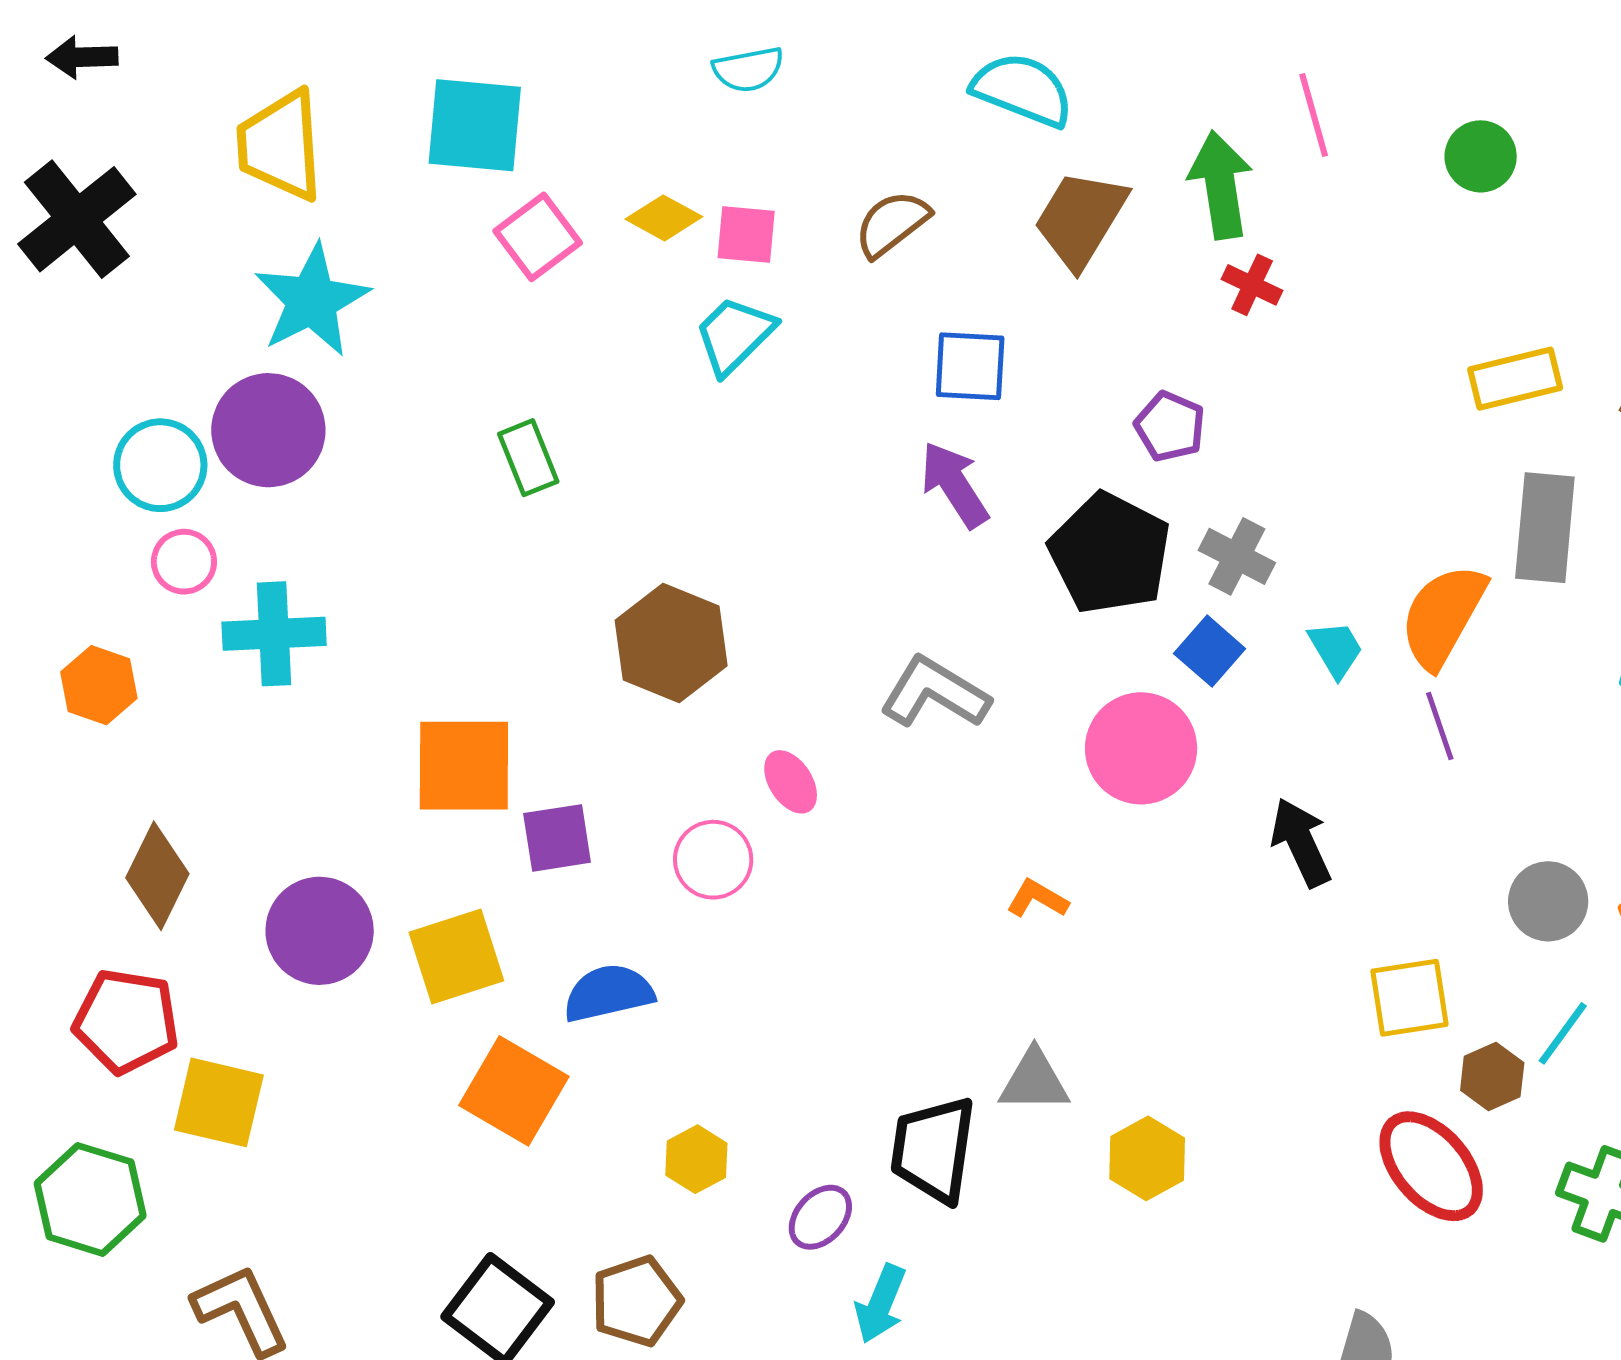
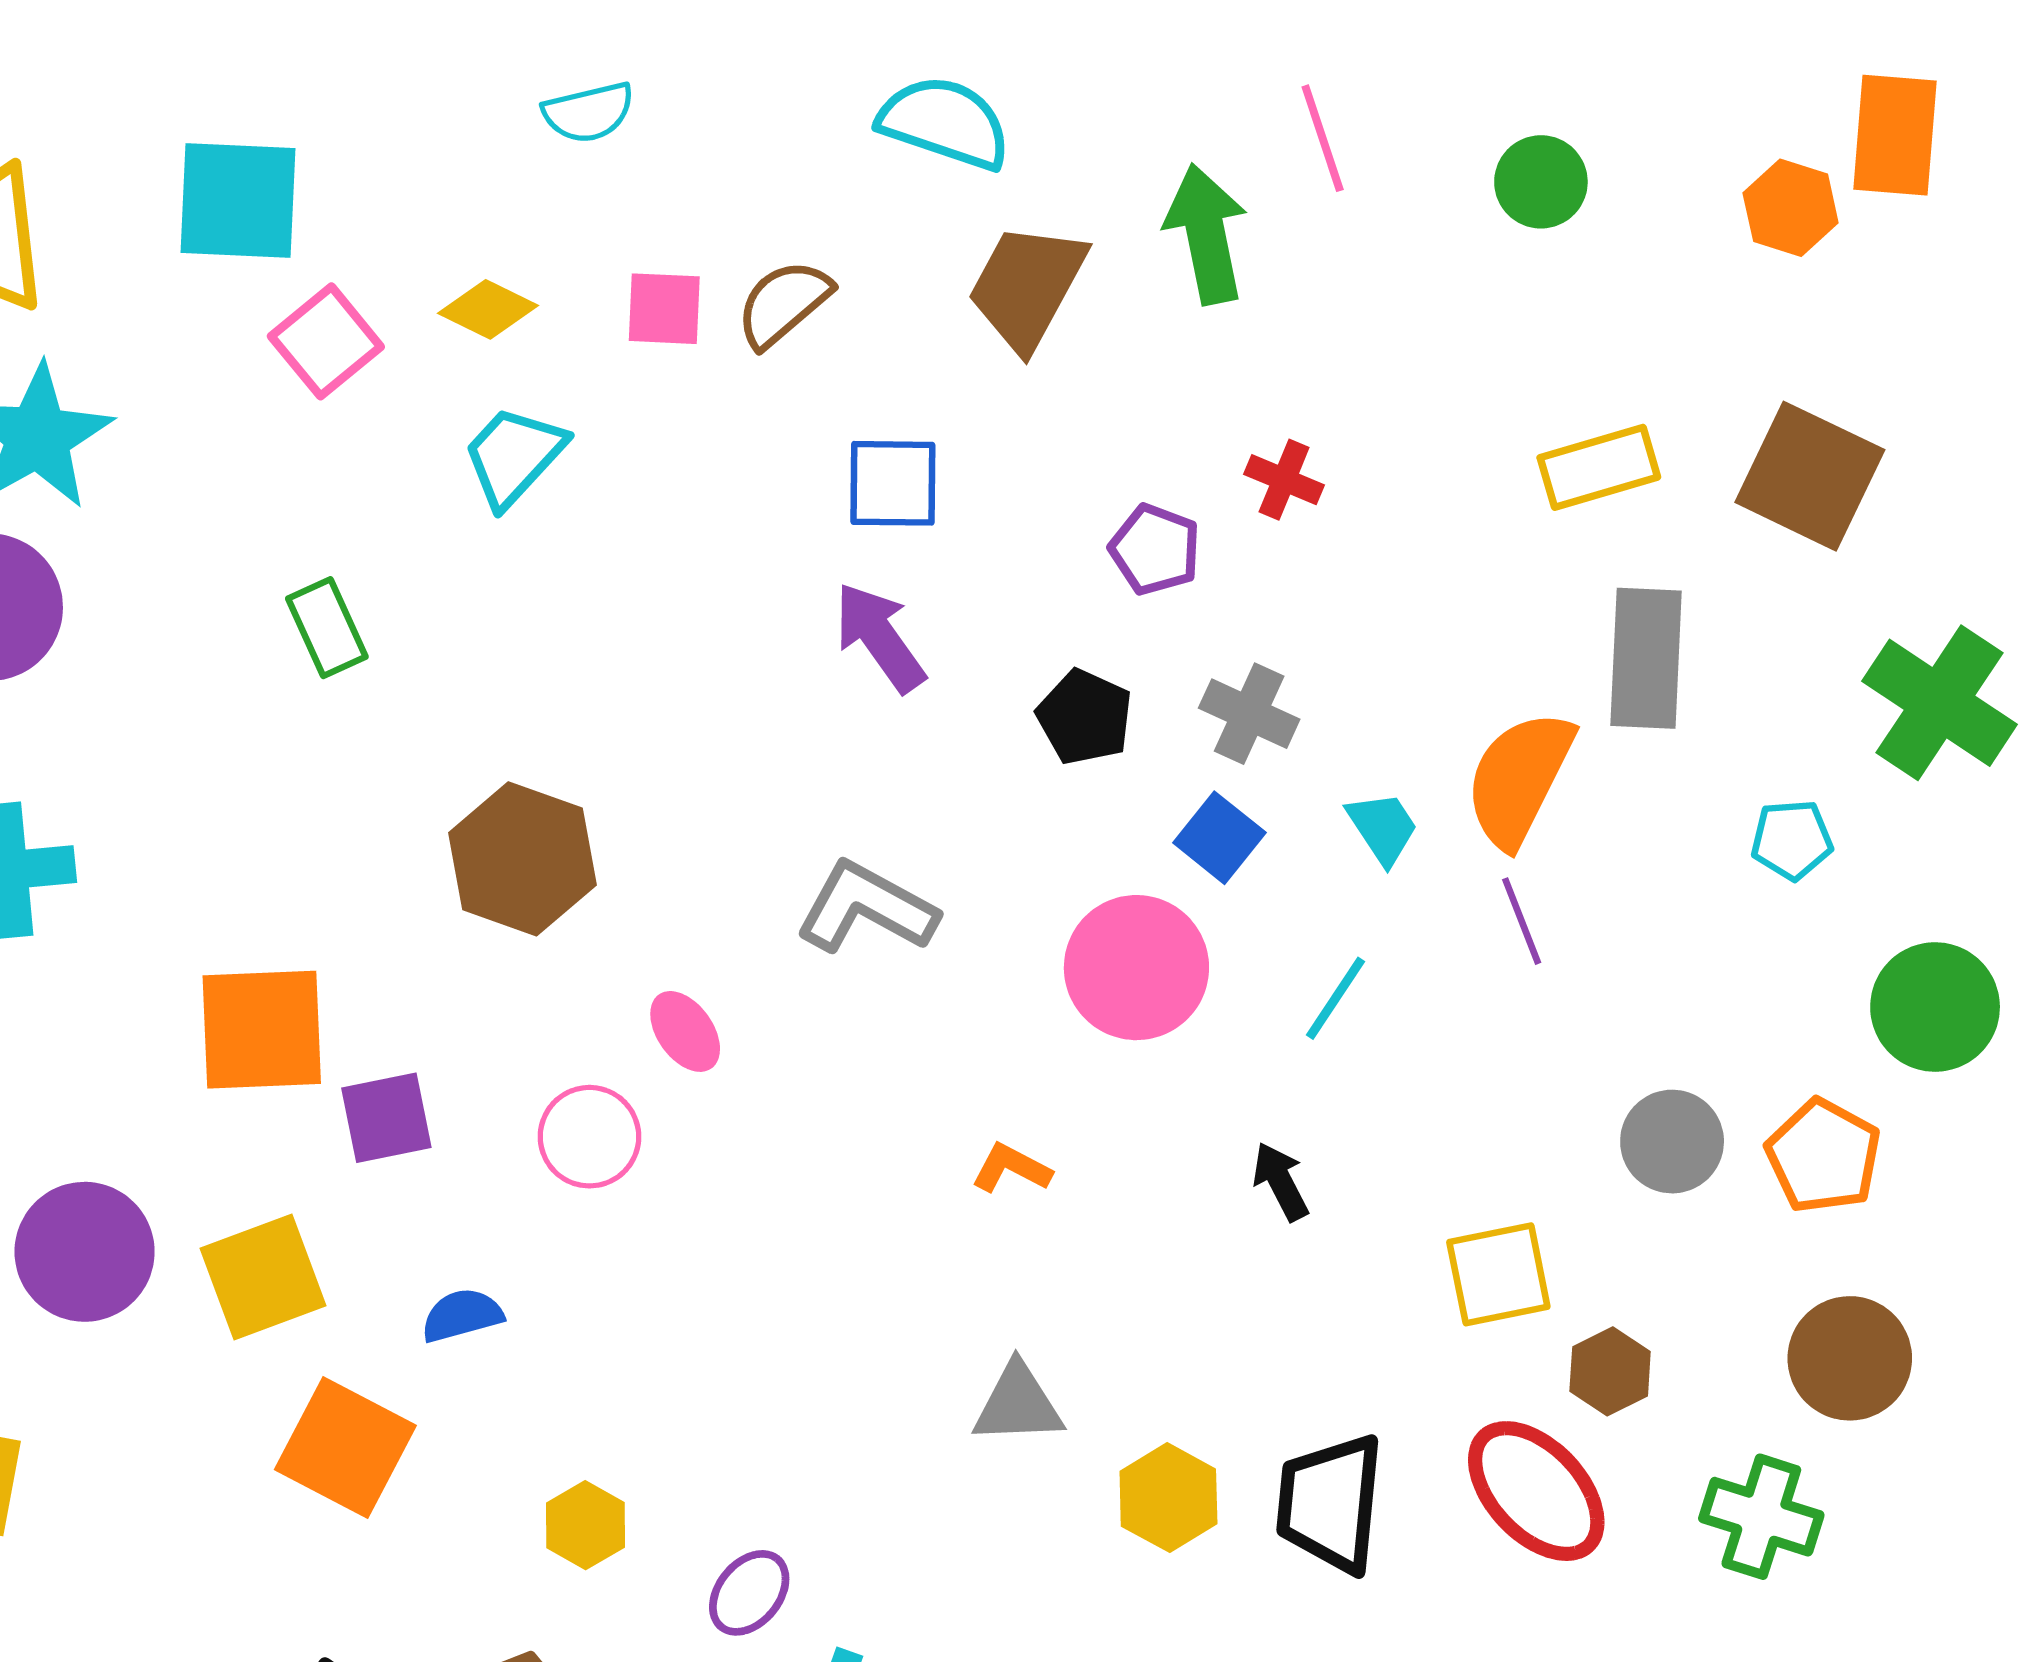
pink square: (746, 235) -> (664, 309), moved
red cross: (1252, 285) -> (1284, 480), moved
cyan trapezoid: (734, 335) -> (514, 456), moved
black pentagon: (1110, 553) -> (1085, 717), size x0.6
black arrow: (1301, 842) -> (1281, 1181), moved, size x0.7
blue semicircle: (609, 993) -> (462, 1315), size x0.7
cyan line: (1563, 1033) -> (1336, 998), moved
black trapezoid: (933, 1149) -> (1330, 1503), moved

